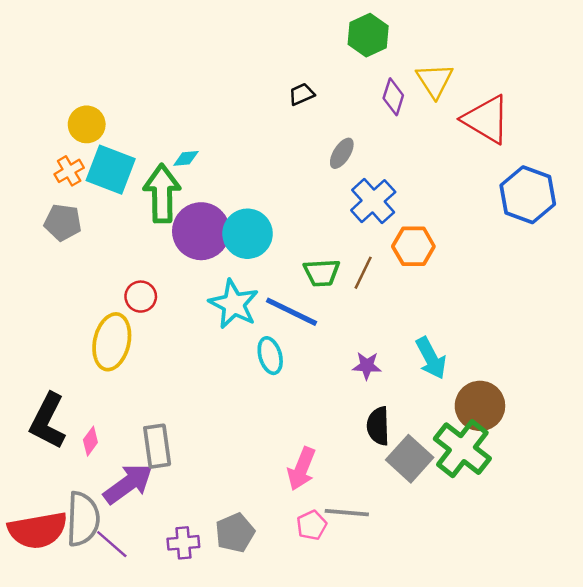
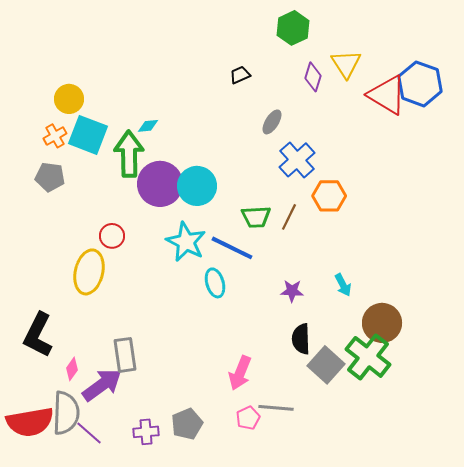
blue hexagon: (528, 195) -> (420, 84), moved
cyan arrow: (431, 358) -> (343, 285), size x0.7
pink diamond: (90, 441) -> (72, 369), moved

